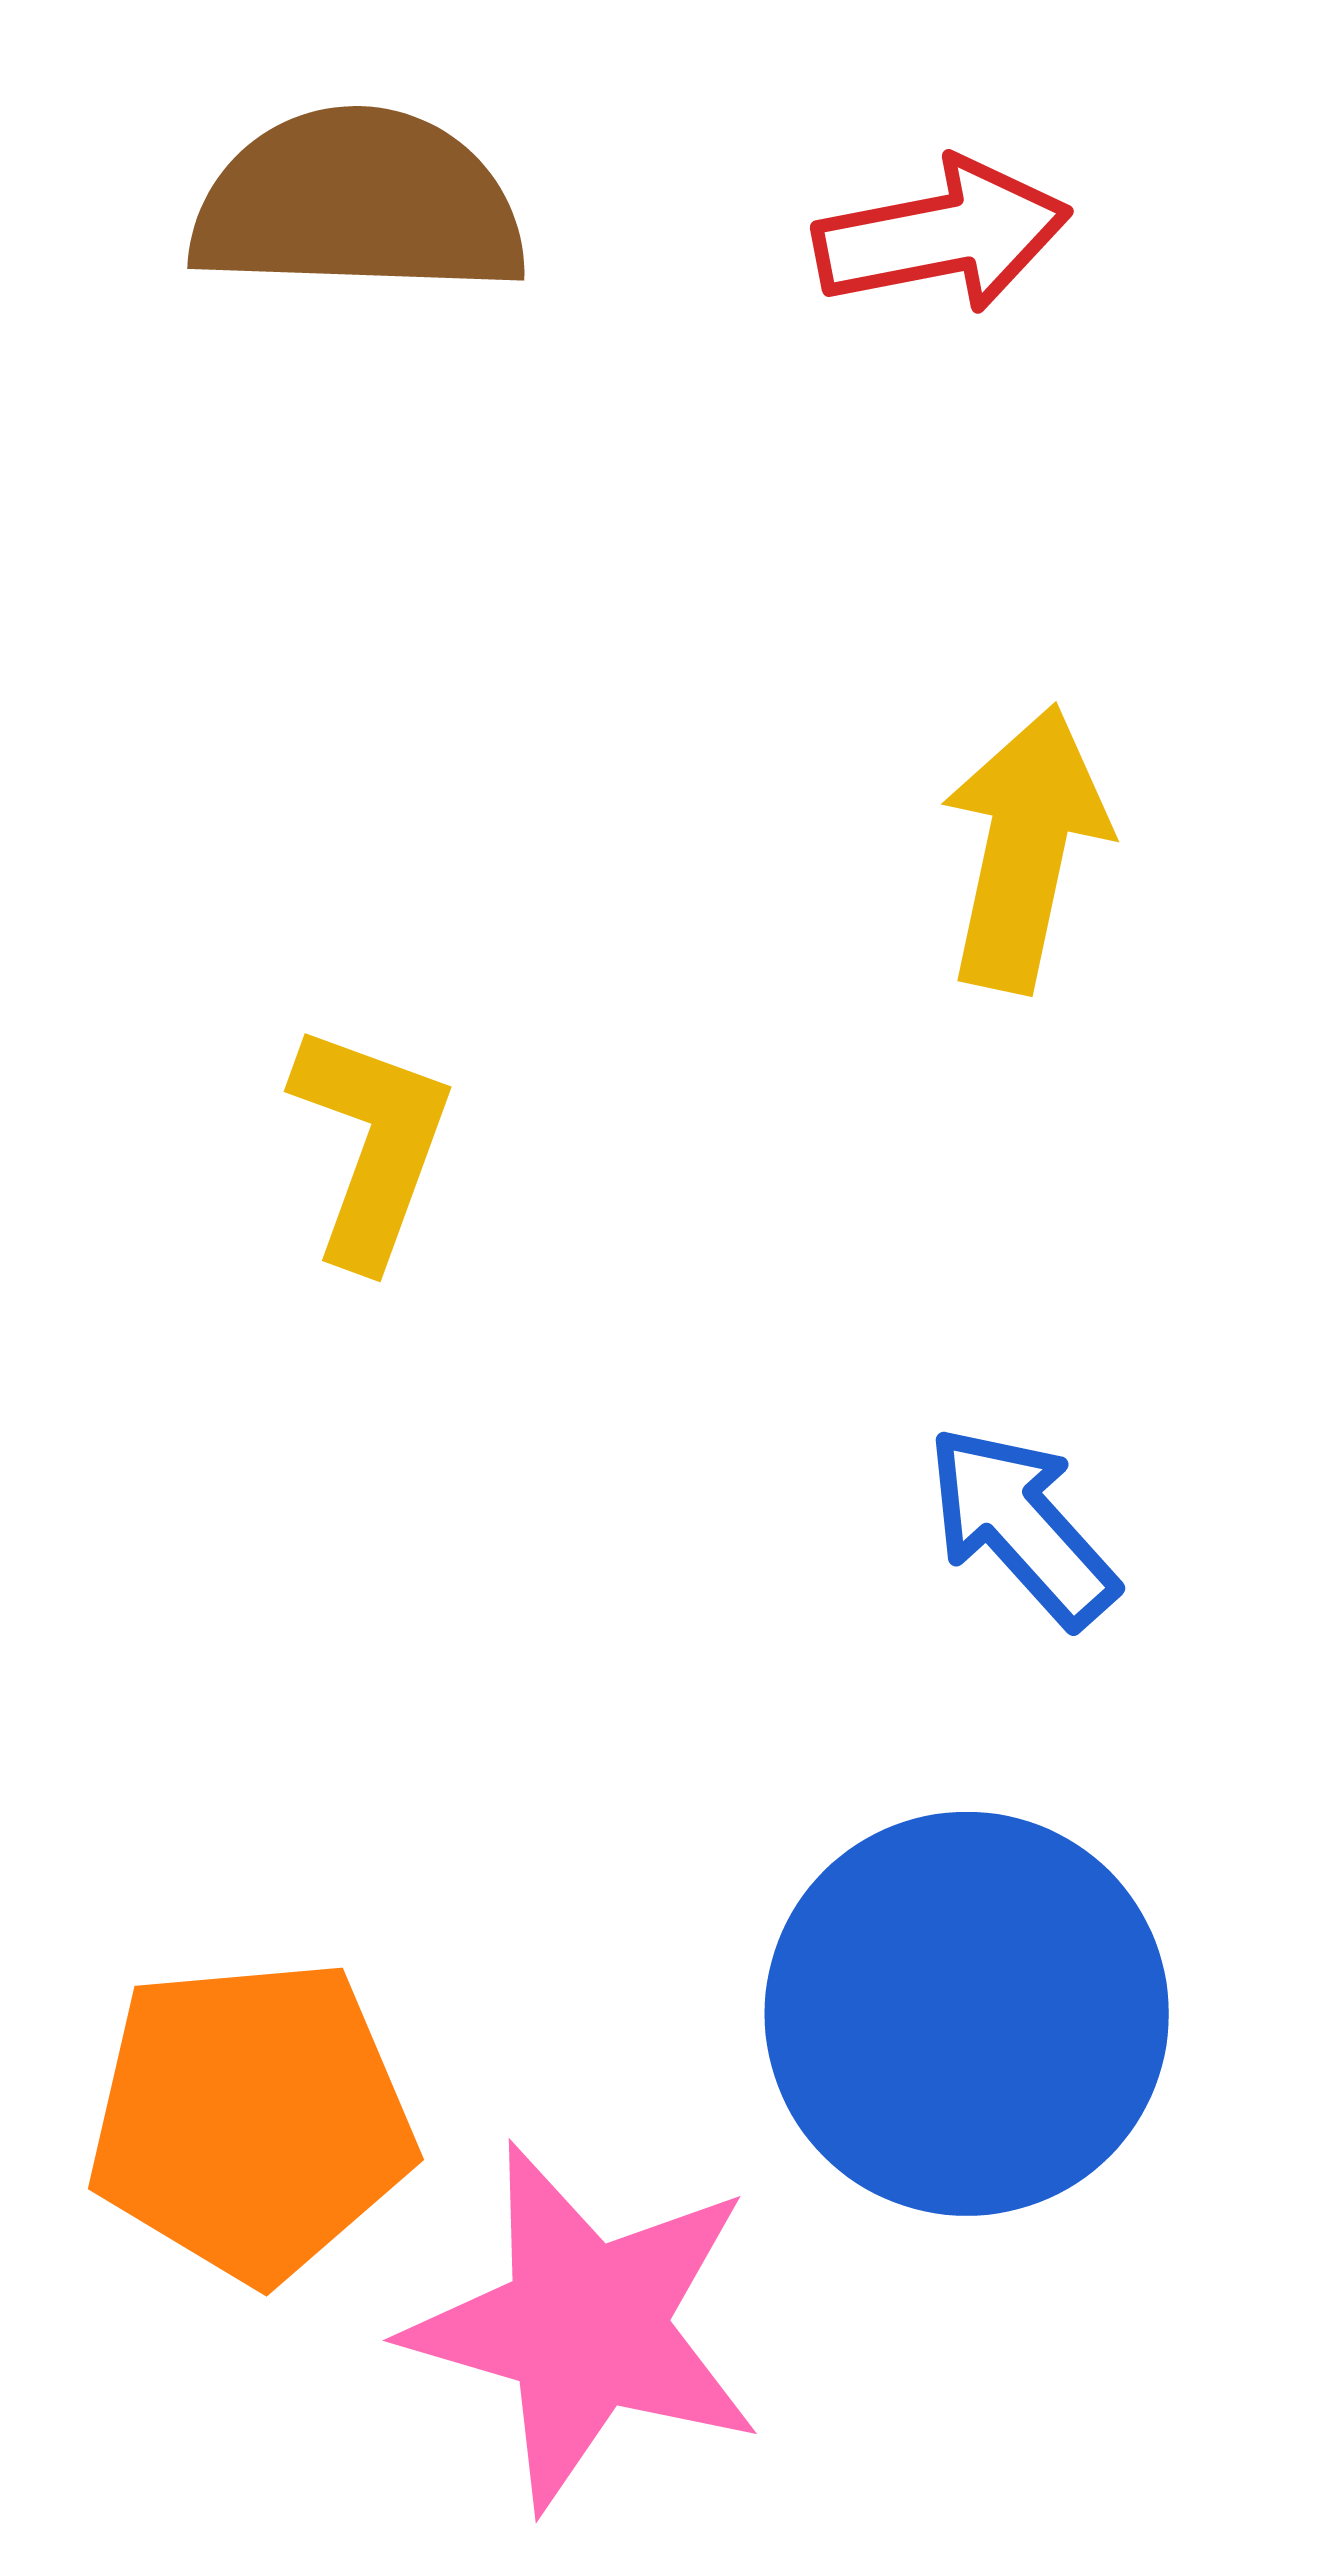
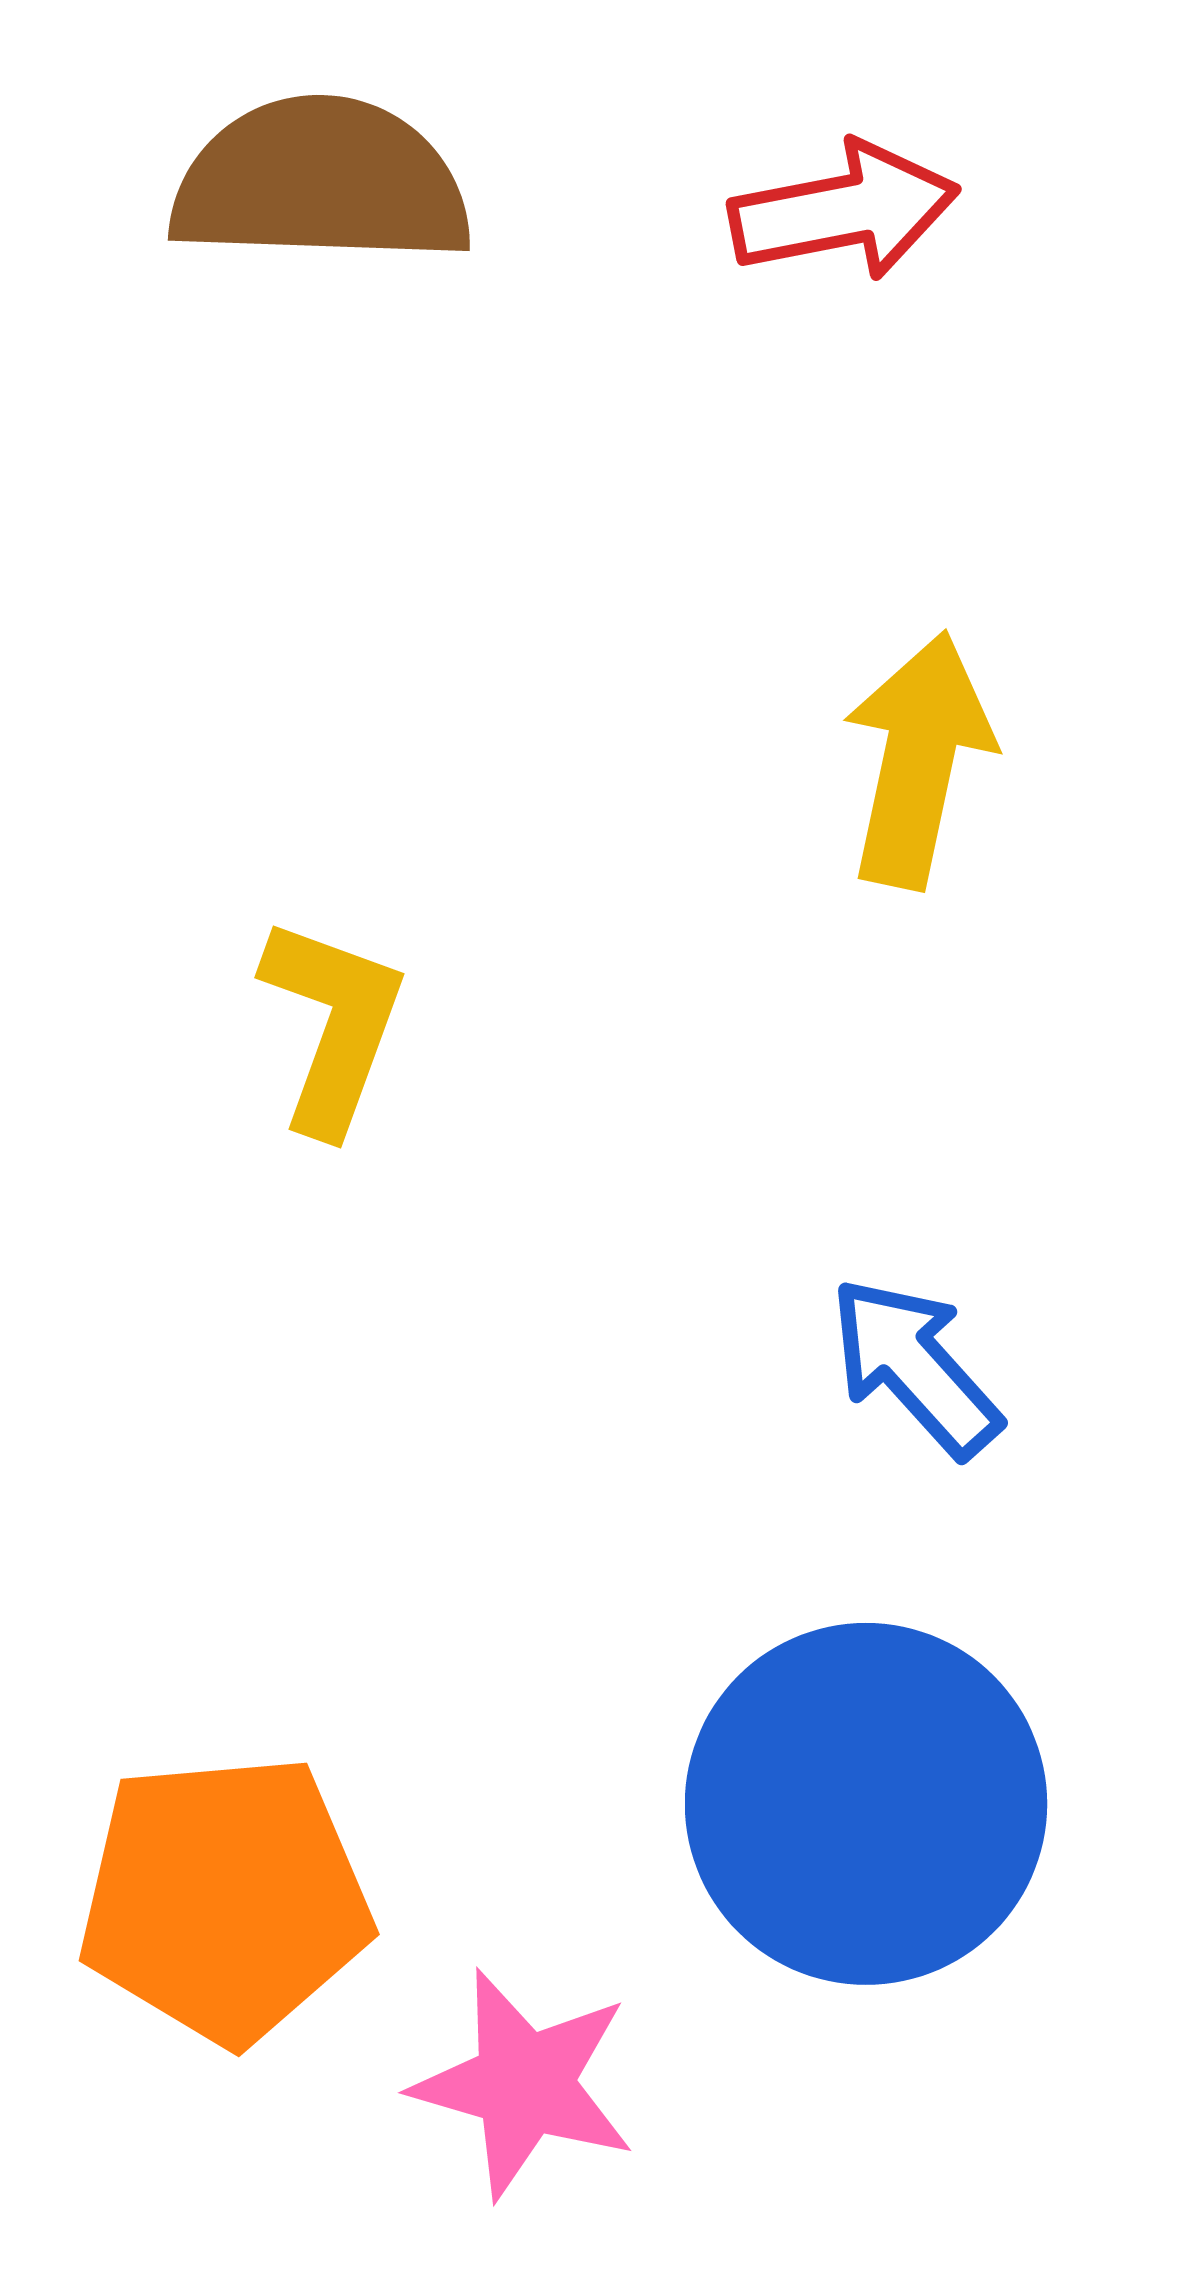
pink star: (585, 2326) -> (524, 2084), size x0.7

